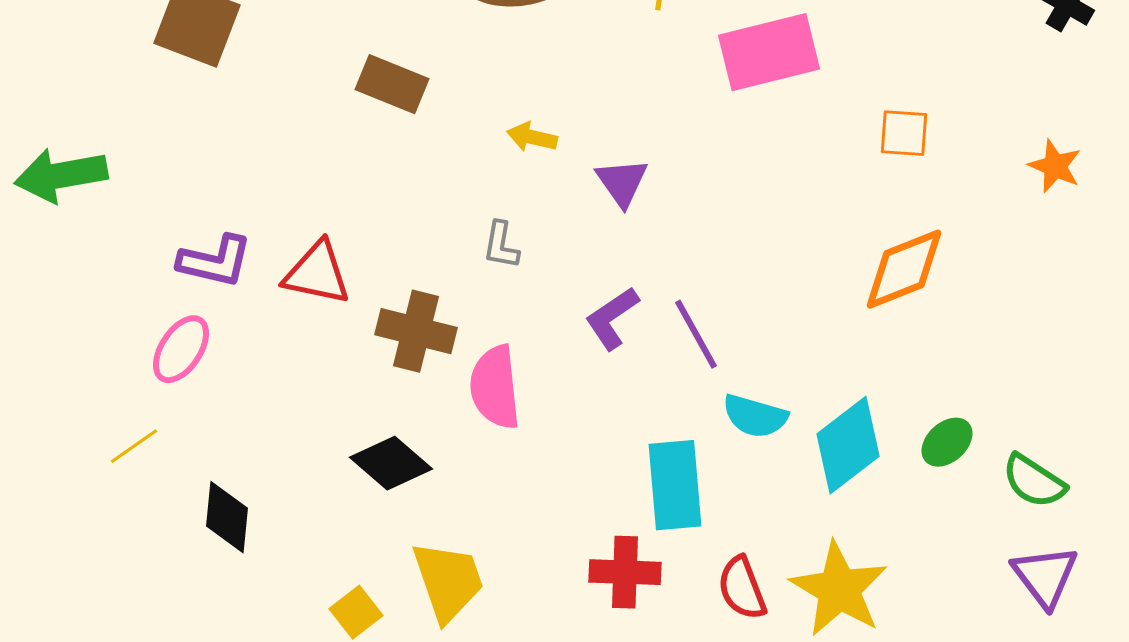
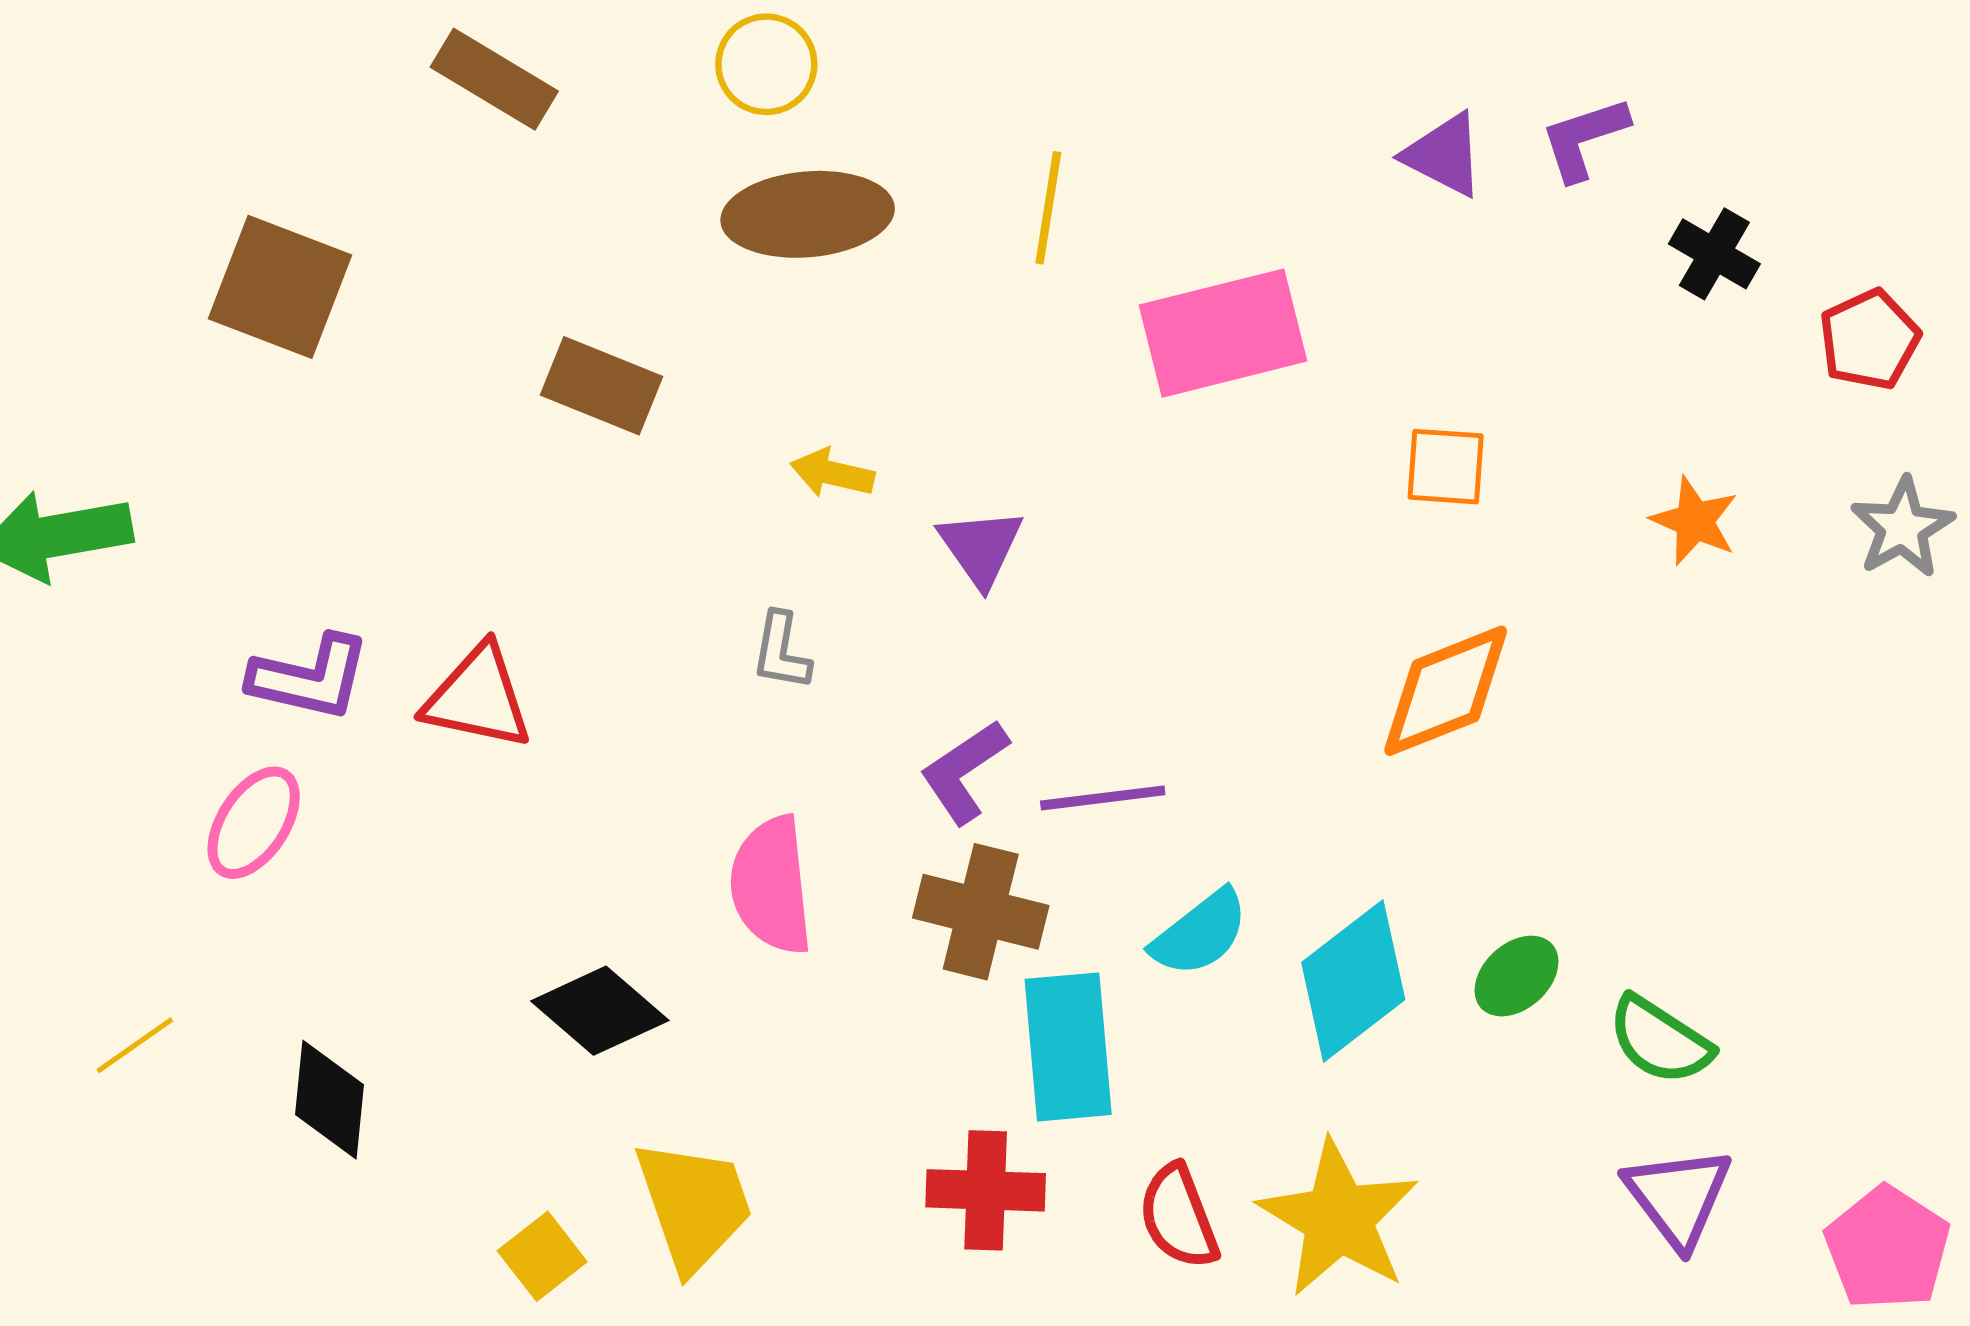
brown cross: (416, 331) -> (981, 912), moved
purple line: (696, 334) -> (1103, 798), turned -68
cyan semicircle: (755, 416) -> (1200, 933), turned -54
yellow line: (134, 446) -> (135, 1045), moved

